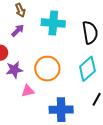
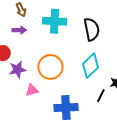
purple arrow: (18, 30) -> (19, 30), turned 48

